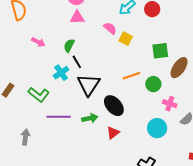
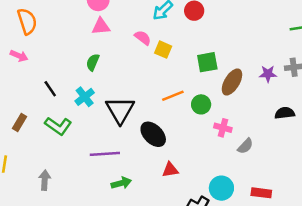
pink arrow: (38, 42) -> (19, 56), moved
black line: (77, 62) -> (50, 89), moved
purple line: (59, 117) -> (105, 154), moved
green arrow: (90, 118) -> (121, 183), moved
cyan circle: (157, 128) -> (221, 188), moved
red triangle: (113, 133) -> (170, 170), moved, turned 32

